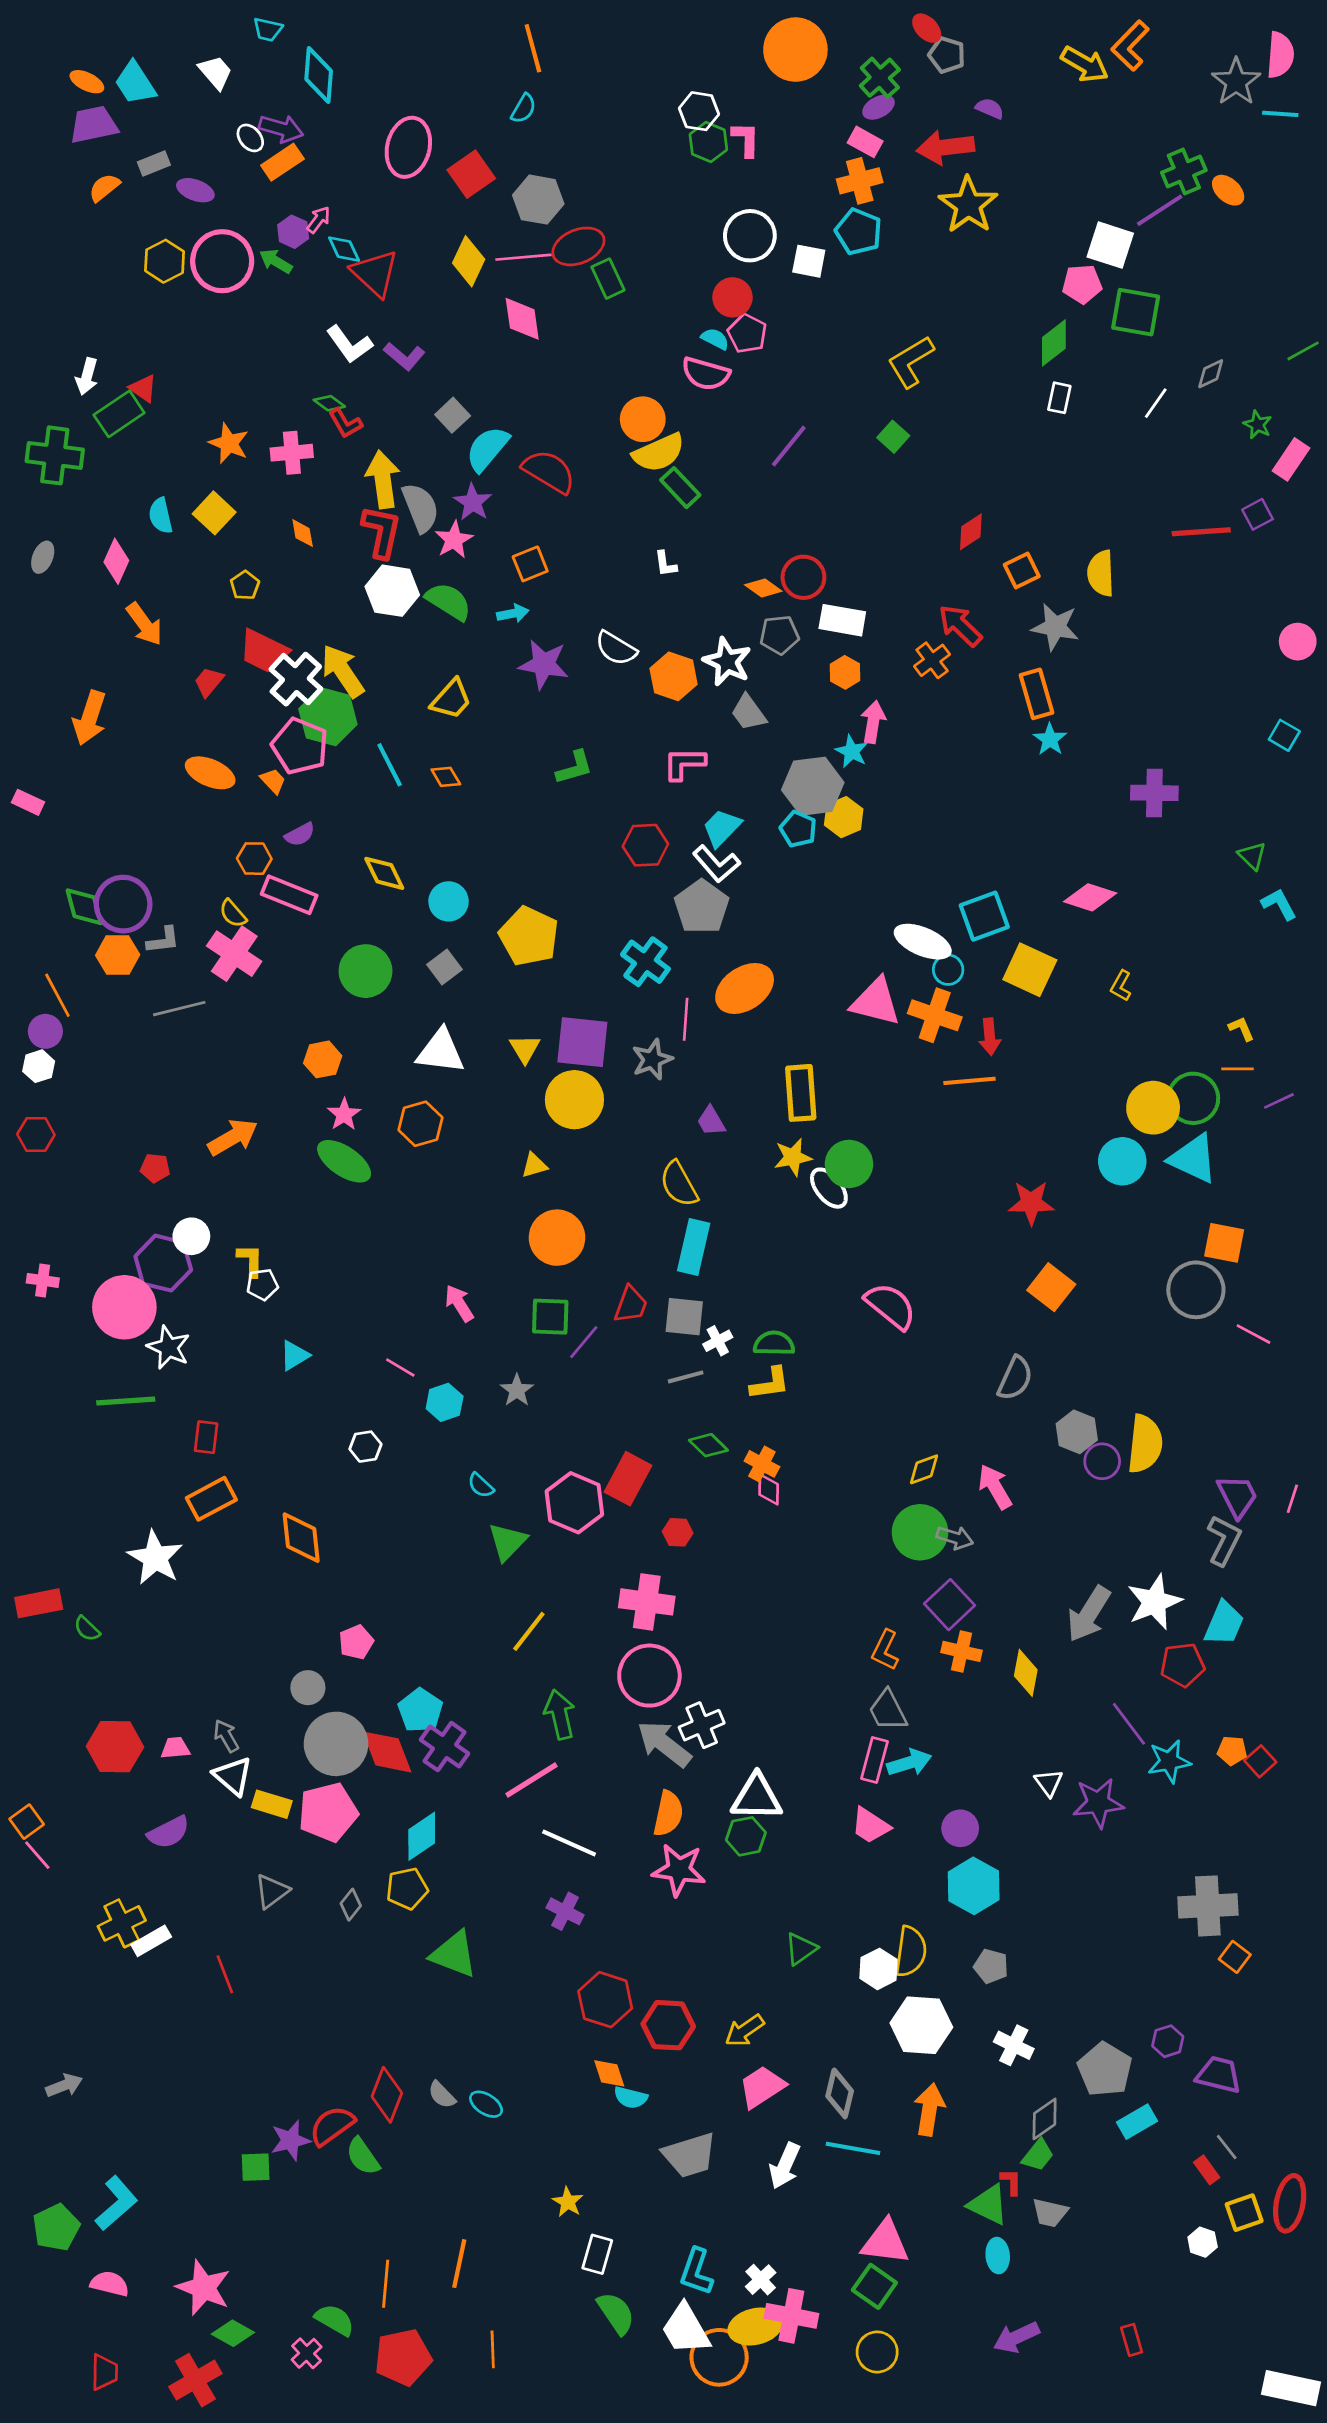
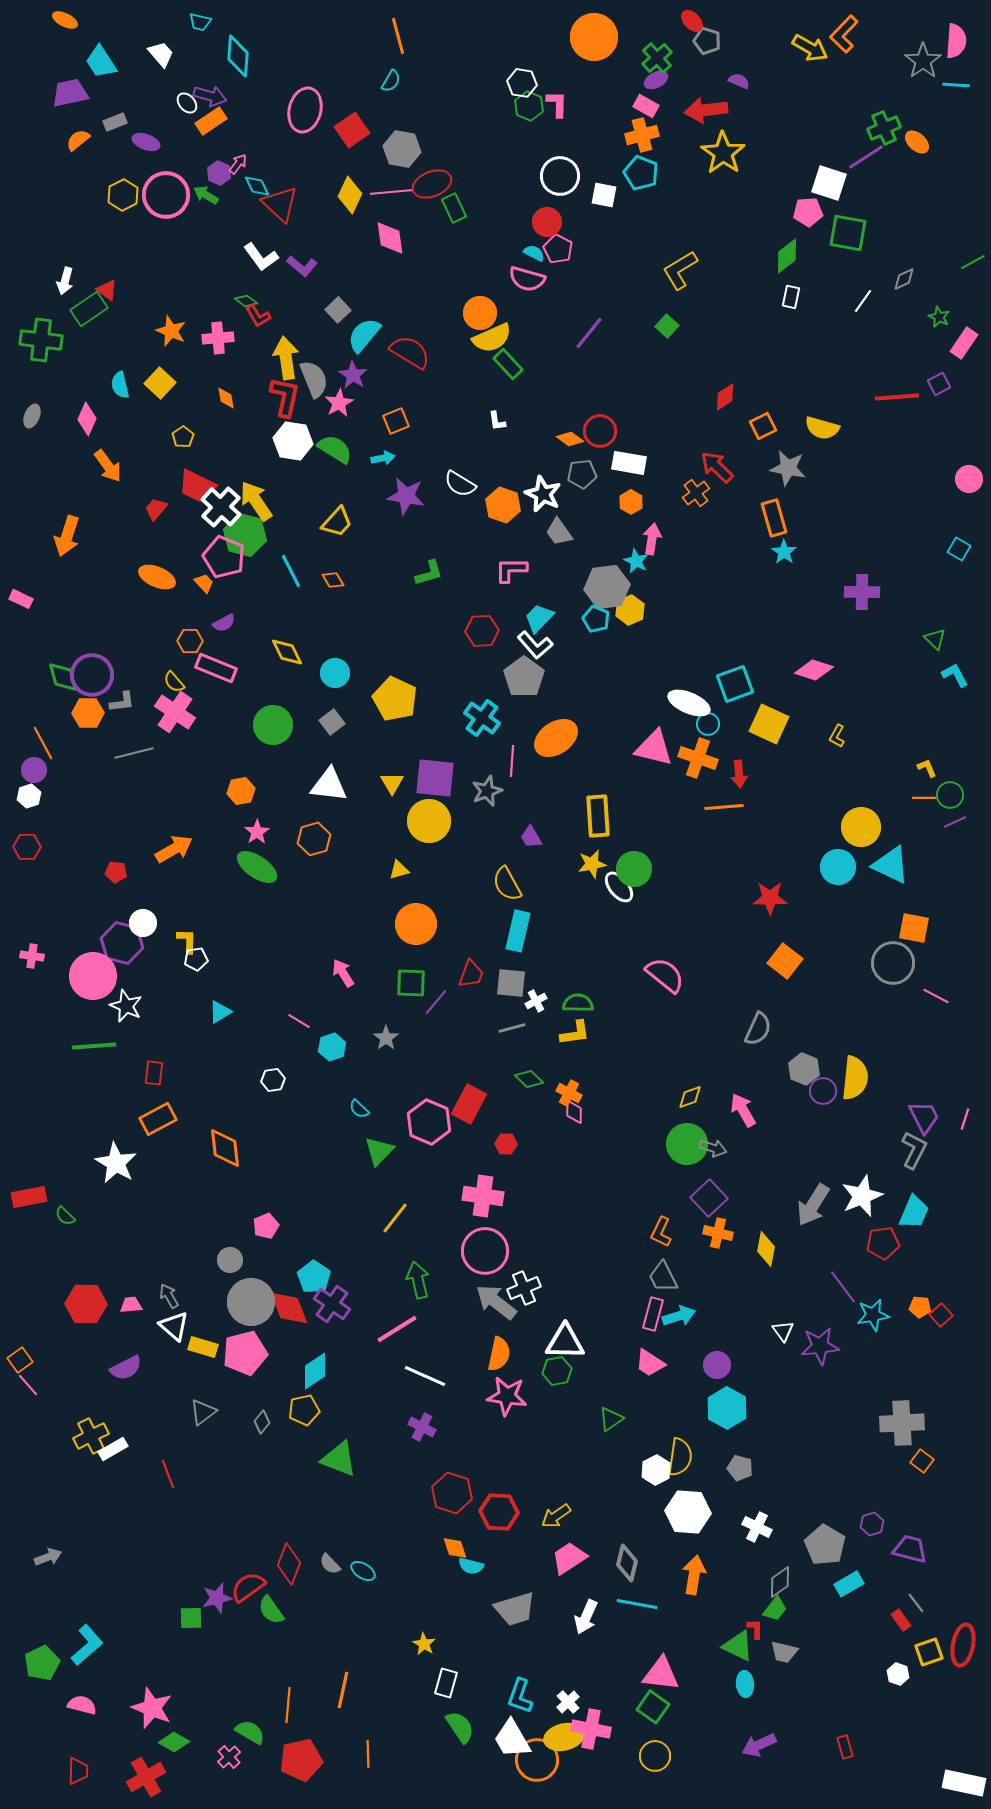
orange ellipse: (87, 82) -> (65, 20), moved
yellow semicircle: (1101, 573) -> (822, 428), turned -72
green circle: (1193, 1098) -> (950, 795), moved, size x0.7
green triangle: (801, 1949) -> (611, 1419), moved

